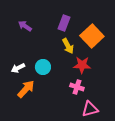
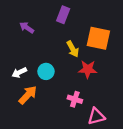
purple rectangle: (64, 23) -> (63, 15), moved
orange square: (92, 36) -> (98, 38), turned -35
pink cross: (77, 87) -> (75, 99), moved

